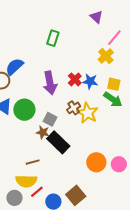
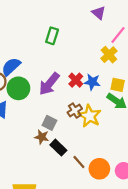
purple arrow: (50, 83) -> (49, 84), turned 50
green circle: (24, 110) -> (18, 88), moved
black rectangle: (58, 142) -> (58, 148), size x0.7
brown line: (33, 162) -> (79, 162), moved, turned 64

